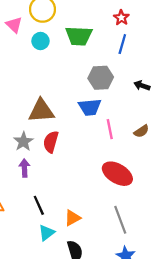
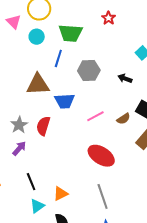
blue line: (122, 44) -> (58, 58), moved
blue trapezoid: (90, 107) -> (65, 101), moved
brown triangle: (41, 111) -> (38, 84), moved
pink line: (110, 129) -> (95, 116), turned 72
purple arrow: (24, 168) -> (19, 148), turned 42

